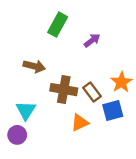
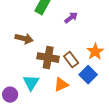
cyan triangle: (26, 110) -> (31, 83), moved
blue square: (113, 110) -> (88, 75), turned -30

